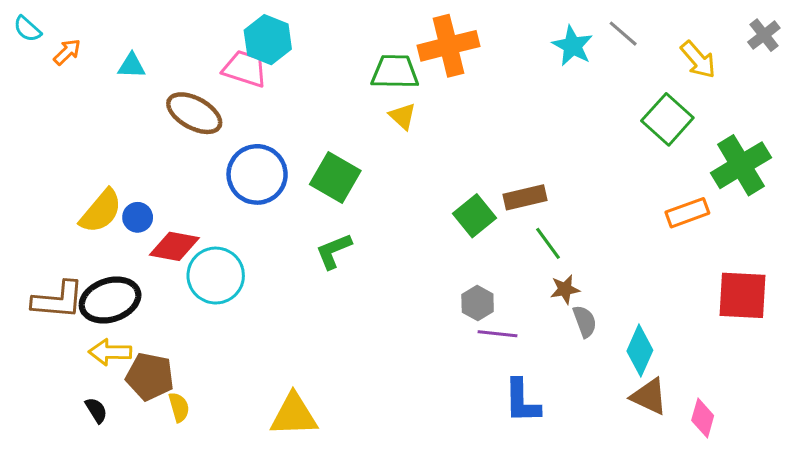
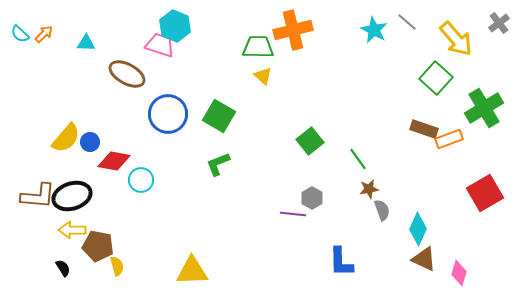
cyan semicircle: (27, 29) -> (20, 34), moved
yellow arrow: (698, 60) -> (456, 39), size x1.4
brown rectangle: (525, 197) -> (424, 129), moved, turned 32
cyan circle: (216, 276) -> (141, 180), size x0.7
red square: (743, 295) -> (485, 193), turned -33
purple line: (497, 334) -> (293, 214), moved

